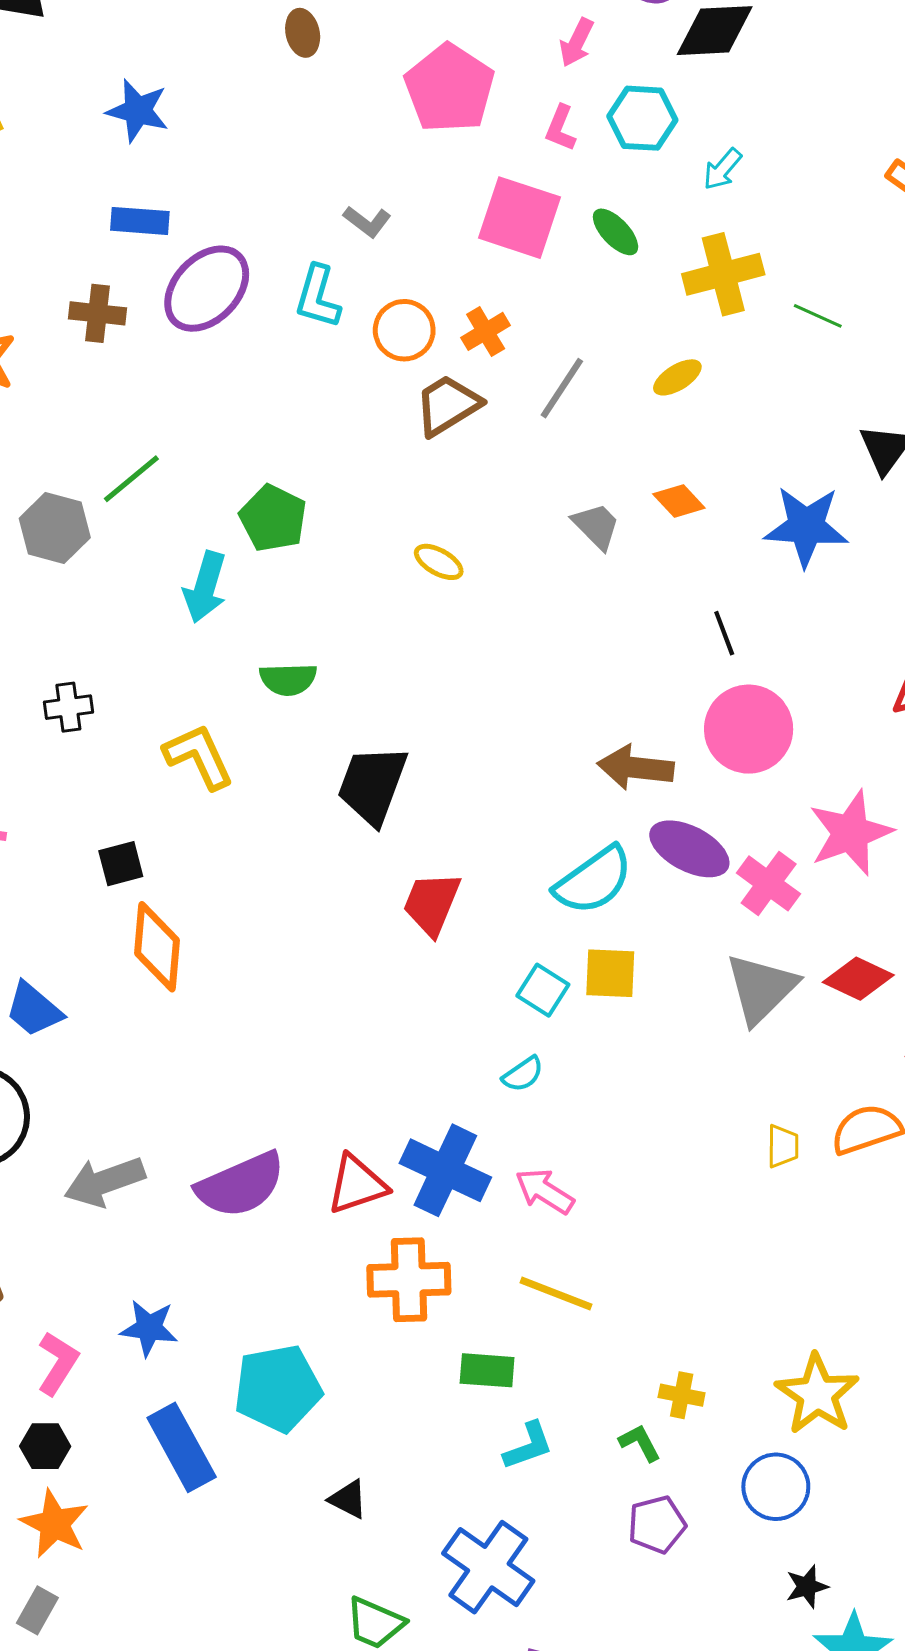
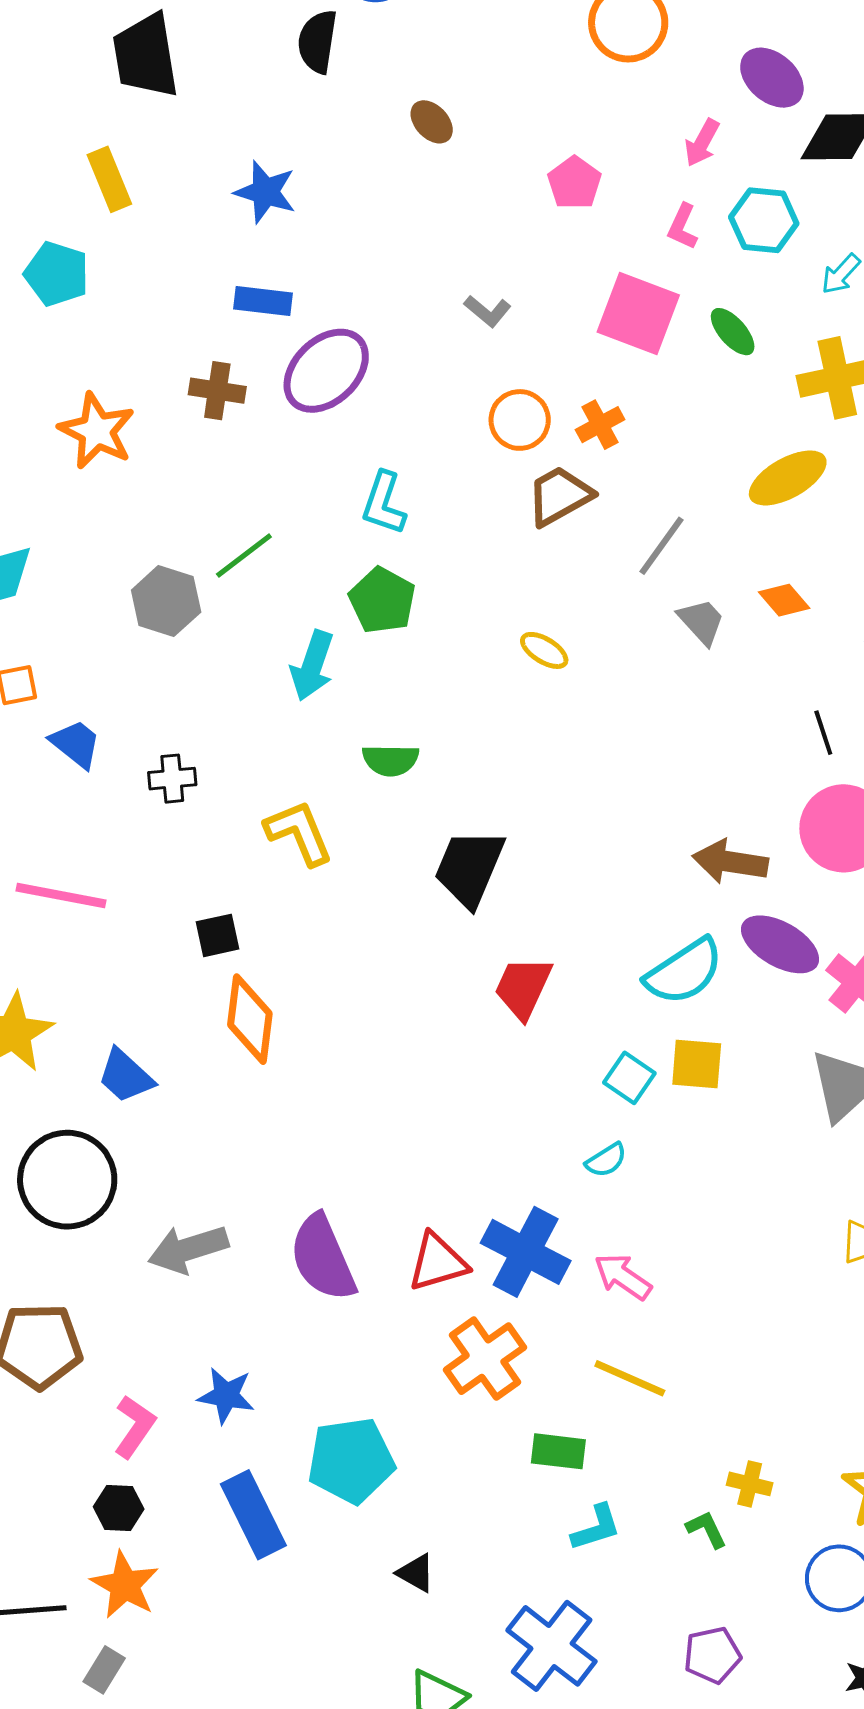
brown ellipse: (303, 33) -> (432, 122), turned -33
pink pentagon: (449, 88) -> (574, 183), size x0.6
cyan L-shape: (318, 297) -> (384, 503), moved
yellow ellipse: (677, 377) -> (788, 478), size x1.6
gray line: (562, 388) -> (662, 546), moved
purple semicircle: (241, 1185) -> (323, 1258), turned 88
orange cross: (409, 1280) -> (485, 1359), turned -36
purple pentagon: (657, 1525) -> (712, 1655), moved

